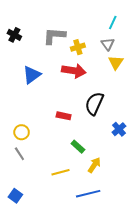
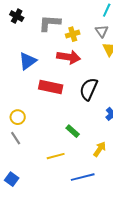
black cross: (14, 35) -> (17, 16), moved
red rectangle: (64, 116) -> (51, 87), moved, size x1.6
yellow arrow: (94, 165) -> (100, 149), moved

